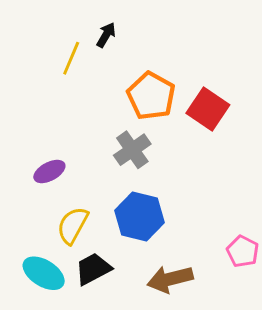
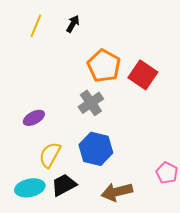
yellow line: (71, 58) -> (36, 26), moved
cyan ellipse: (44, 273) -> (30, 188), turned -44

